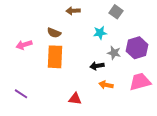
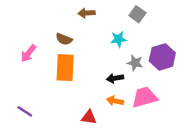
pink arrow: (24, 45) -> (28, 53), turned -35
pink trapezoid: (140, 82) -> (145, 97), moved
orange arrow: (106, 85) -> (115, 101), moved

